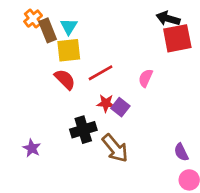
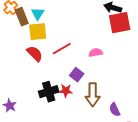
pink semicircle: (146, 78) -> (96, 53), turned 56
red star: (106, 103) -> (66, 91), moved
brown arrow: (115, 148) -> (93, 95), moved, turned 40
purple semicircle: (181, 152) -> (115, 110), moved

